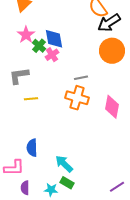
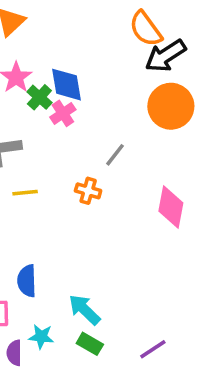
gray line: (81, 78) -> (115, 155), turned -40
orange cross: (77, 98) -> (88, 191), moved, size x0.6
purple line: (117, 187) -> (153, 349), moved
cyan star: (51, 190) -> (41, 337), moved

